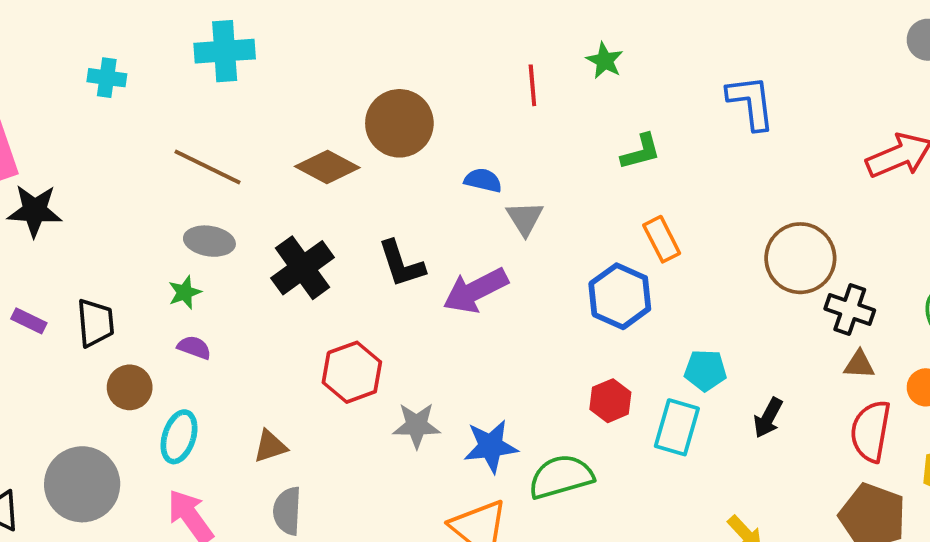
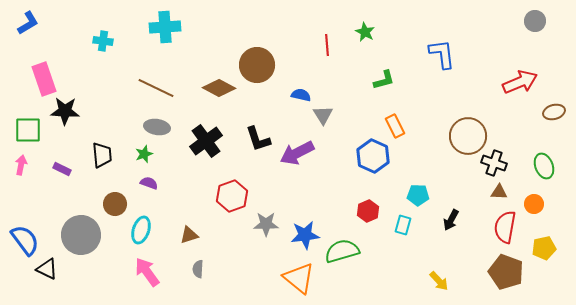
black trapezoid: (95, 323) -> (102, 155), moved
cyan rectangle: (677, 427) -> (403, 225), size x0.7
gray circle: (82, 484) -> (81, 235), moved
gray semicircle: (287, 511) -> (198, 269), size x0.7

